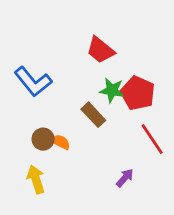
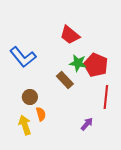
red line: (152, 139) -> (106, 97), turned 40
orange semicircle: (60, 142) -> (41, 114), moved, turned 48

